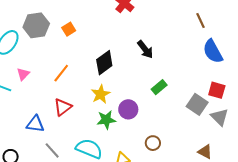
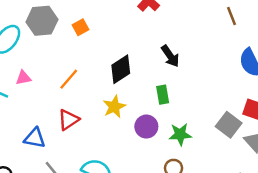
brown line: (201, 21) -> (231, 16), moved
pink triangle: (23, 74) -> (23, 78), turned 32
green rectangle: (159, 87) -> (163, 95), moved, turned -63
green star: (106, 120) -> (180, 134), moved

